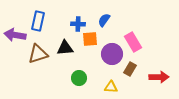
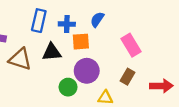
blue rectangle: (38, 21) -> (39, 21), moved
brown triangle: (38, 54) -> (20, 59), turned 35
purple circle: (112, 54) -> (87, 71), moved

